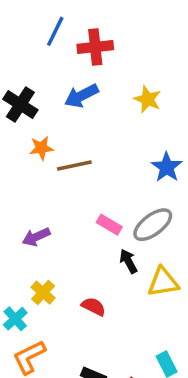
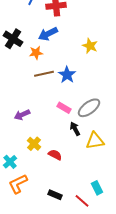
yellow star: (148, 99) -> (90, 46), moved
orange star: (41, 148) -> (36, 53), moved
blue star: (167, 167) -> (67, 75), moved
yellow cross: (43, 293) -> (34, 144), moved

